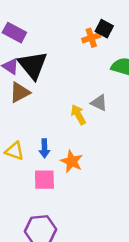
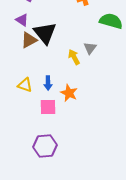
black triangle: (33, 65) -> (45, 33), moved
gray triangle: (99, 103) -> (90, 48), turned 40

